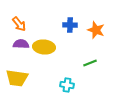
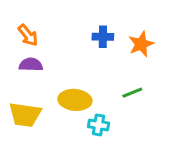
orange star: (96, 30) -> (141, 44), turned 30
yellow ellipse: (44, 47) -> (75, 100), moved

